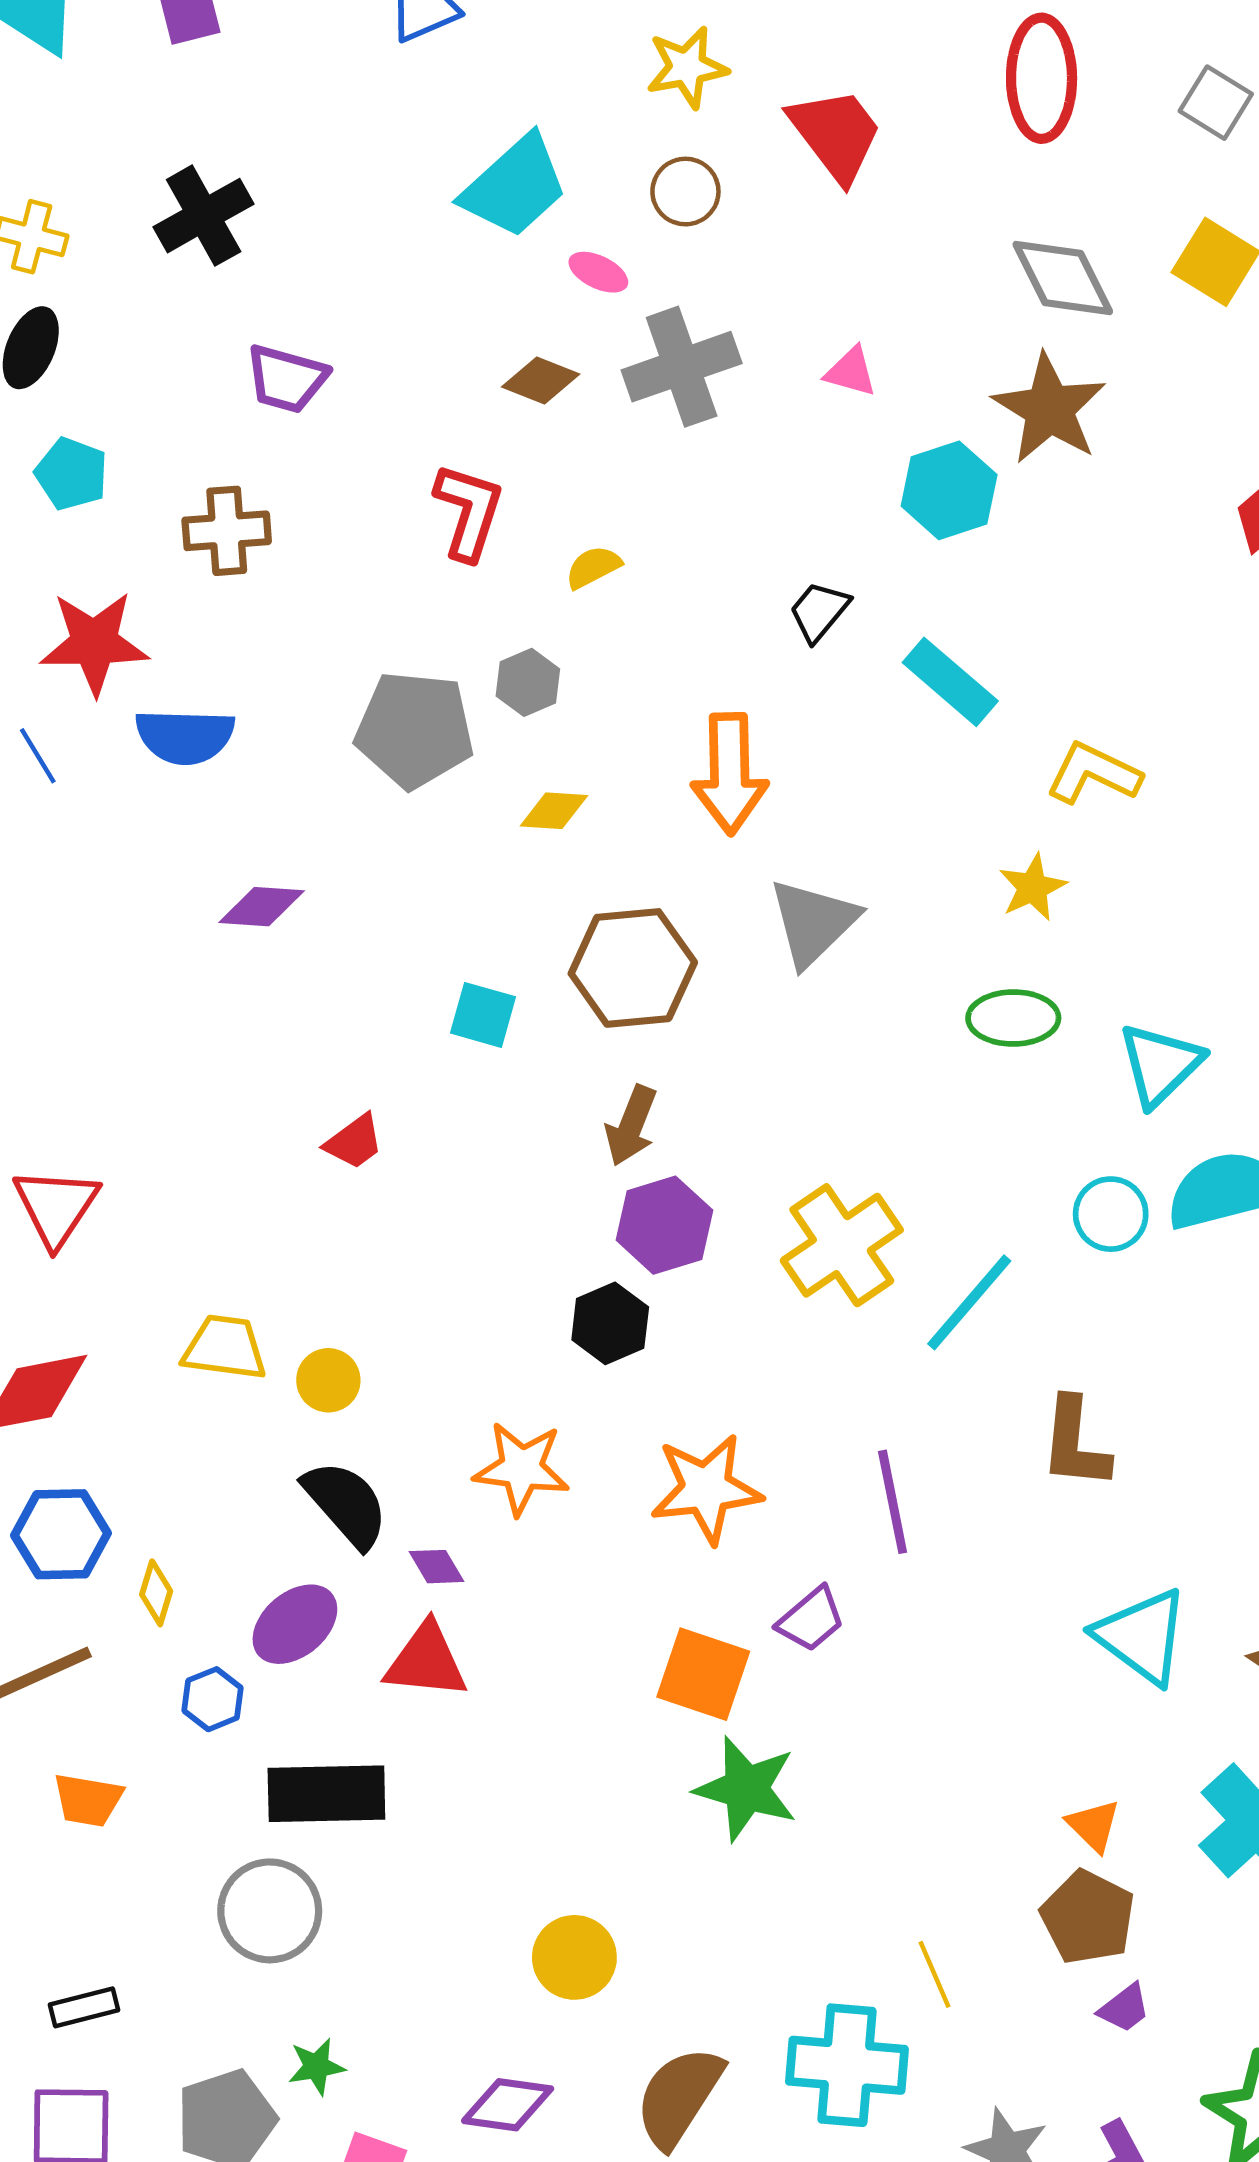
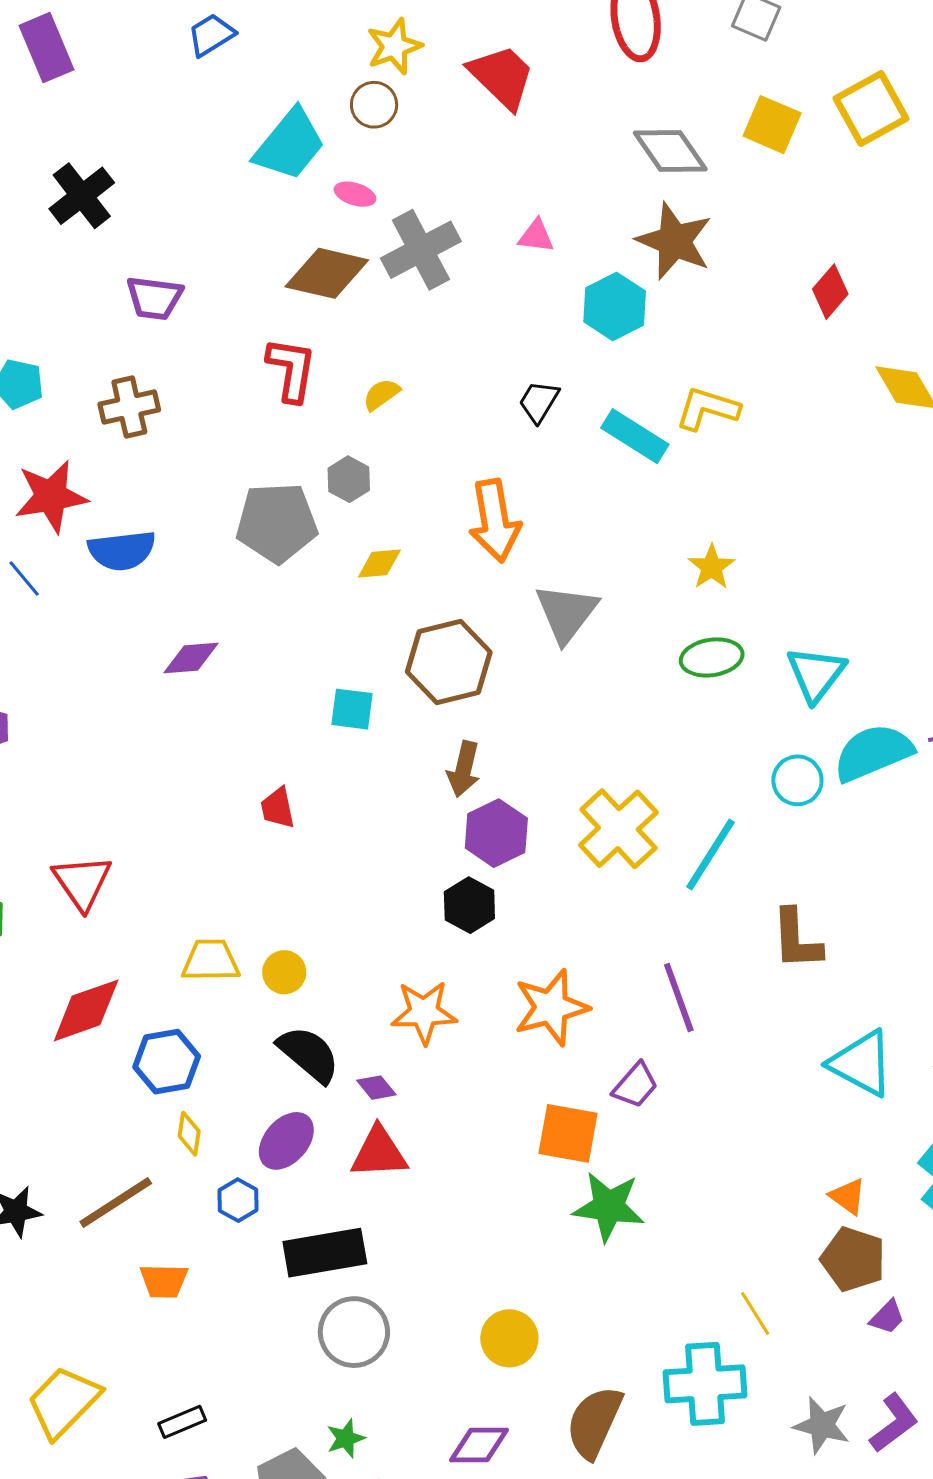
brown circle: (685, 192) -> (374, 105), moved
brown diamond: (541, 381) -> (327, 273), size x1.6
yellow L-shape: (1093, 773) -> (707, 409), moved
red trapezoid: (354, 1142) -> (278, 808), turned 123
blue hexagon: (61, 1534) -> (167, 1062), moved
gray circle: (270, 1911) -> (354, 1332), moved

